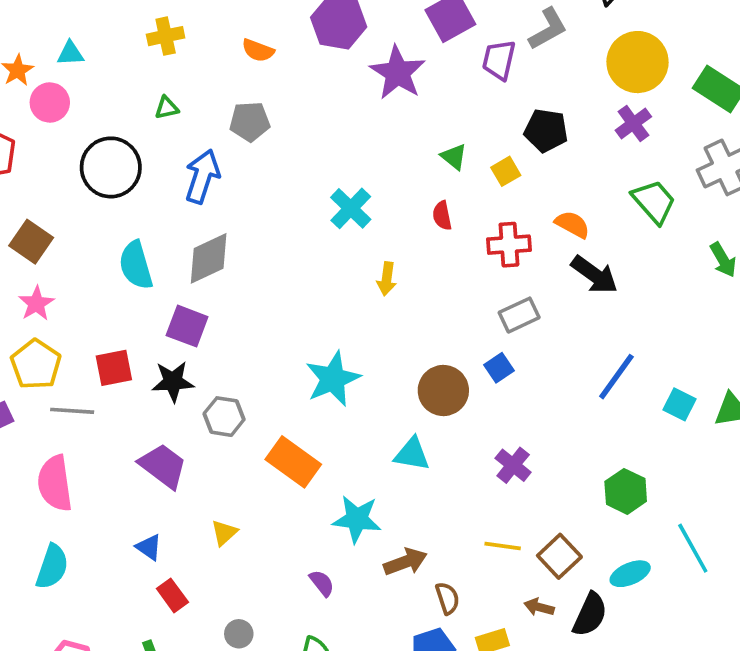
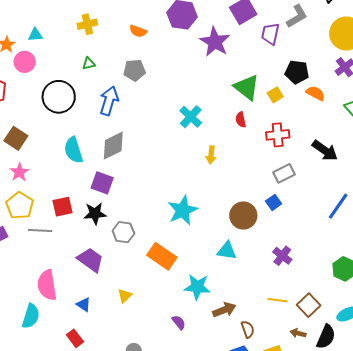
green triangle: (454, 157) -> (247, 87), size x1.8
orange semicircle: (572, 224) -> (315, 93), moved
pink semicircle: (55, 483) -> (47, 285), moved
red rectangle: (172, 595) -> (75, 338), moved

